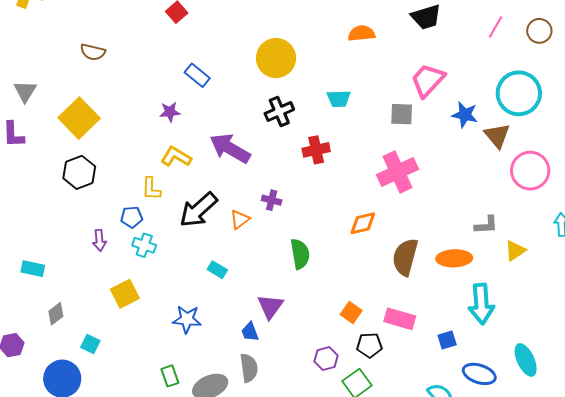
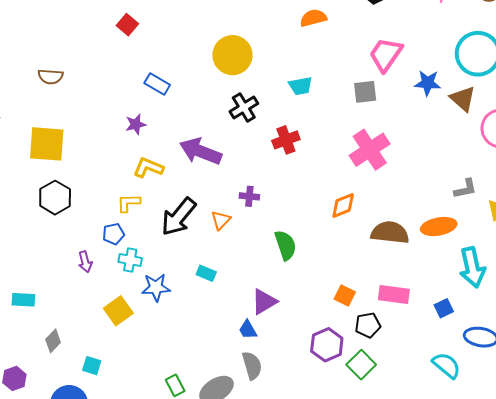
yellow square: (79, 118) -> (47, 144), turned -33
yellow L-shape: (151, 189) -> (129, 203), turned 95
brown semicircle: (405, 257) -> (390, 233), turned 90
purple triangle: (270, 306) -> (264, 302), turned 32
blue star: (187, 319) -> (156, 287), moved
purple hexagon: (326, 359) -> (327, 345), size x1.4

